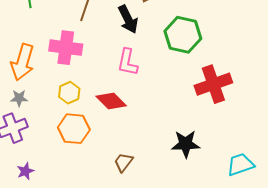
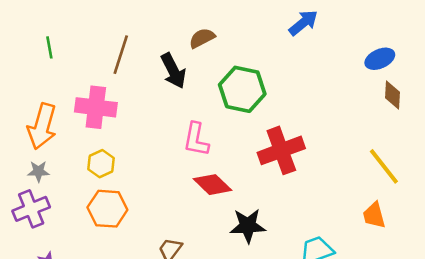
pink L-shape: (128, 62) -> (196, 140), moved
red diamond: (111, 101) -> (213, 185), moved

